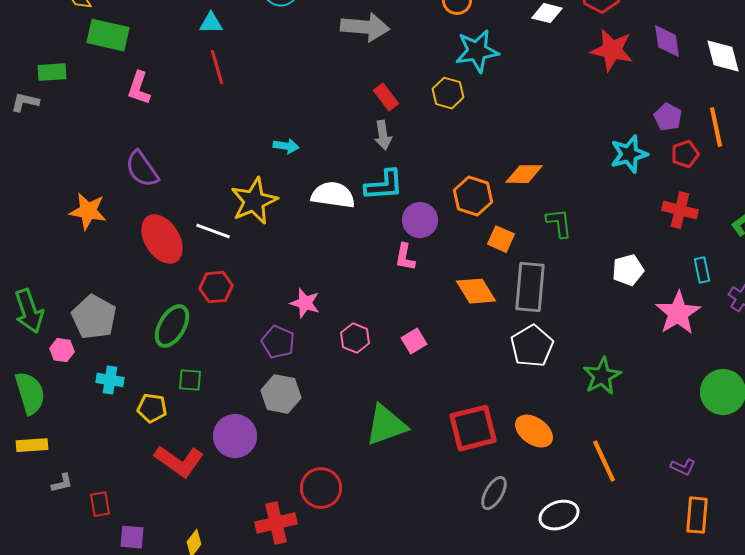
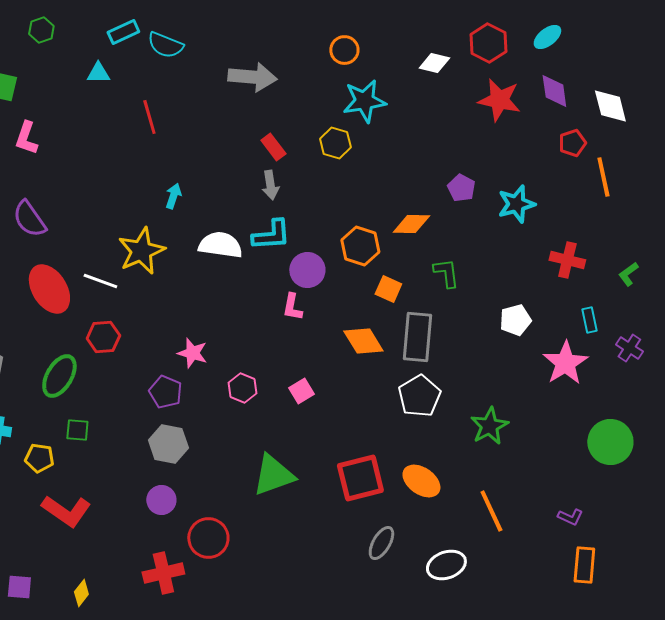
red line: (217, 67) -> (149, 117), moved
purple pentagon: (668, 117) -> (461, 188), moved
cyan arrow: (286, 146) -> (173, 196), turned -80
red pentagon: (685, 154) -> (572, 143), moved
purple circle: (235, 436) -> (161, 500), moved, size x0.7

